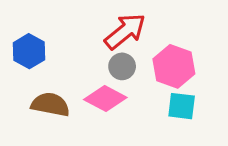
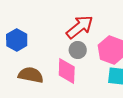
pink diamond: (105, 98) -> (67, 71), turned 64

